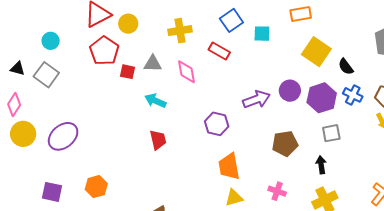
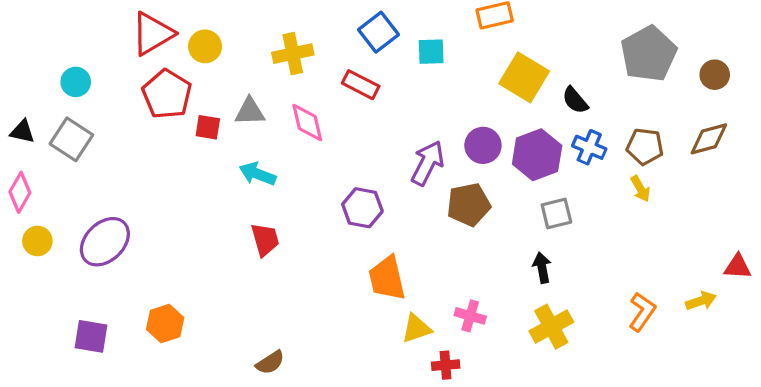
purple arrow: (257, 99) -> (428, 163), turned -40
yellow circle: (23, 134) -> (37, 241), size x0.7
brown pentagon: (285, 143) -> (469, 205), moved
yellow triangle: (234, 198) -> (416, 328), moved

